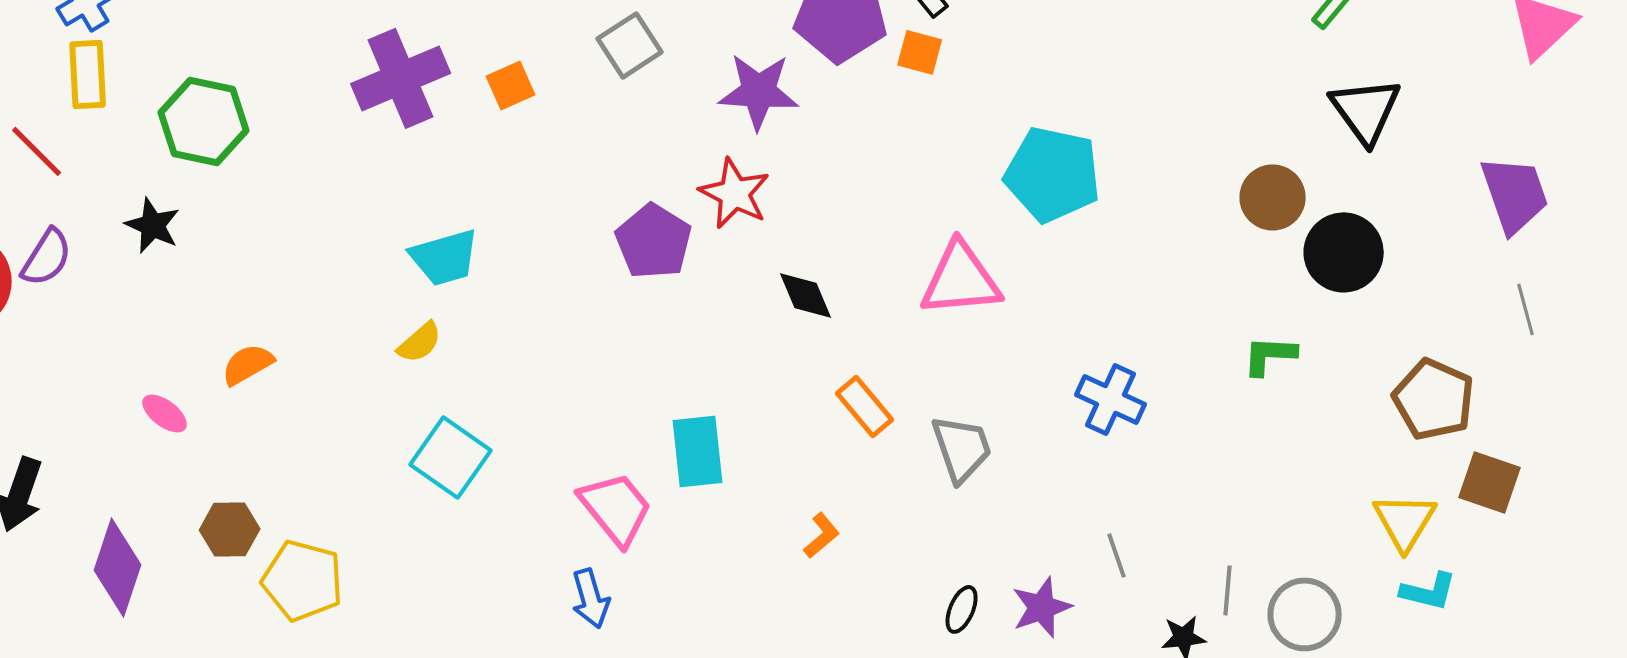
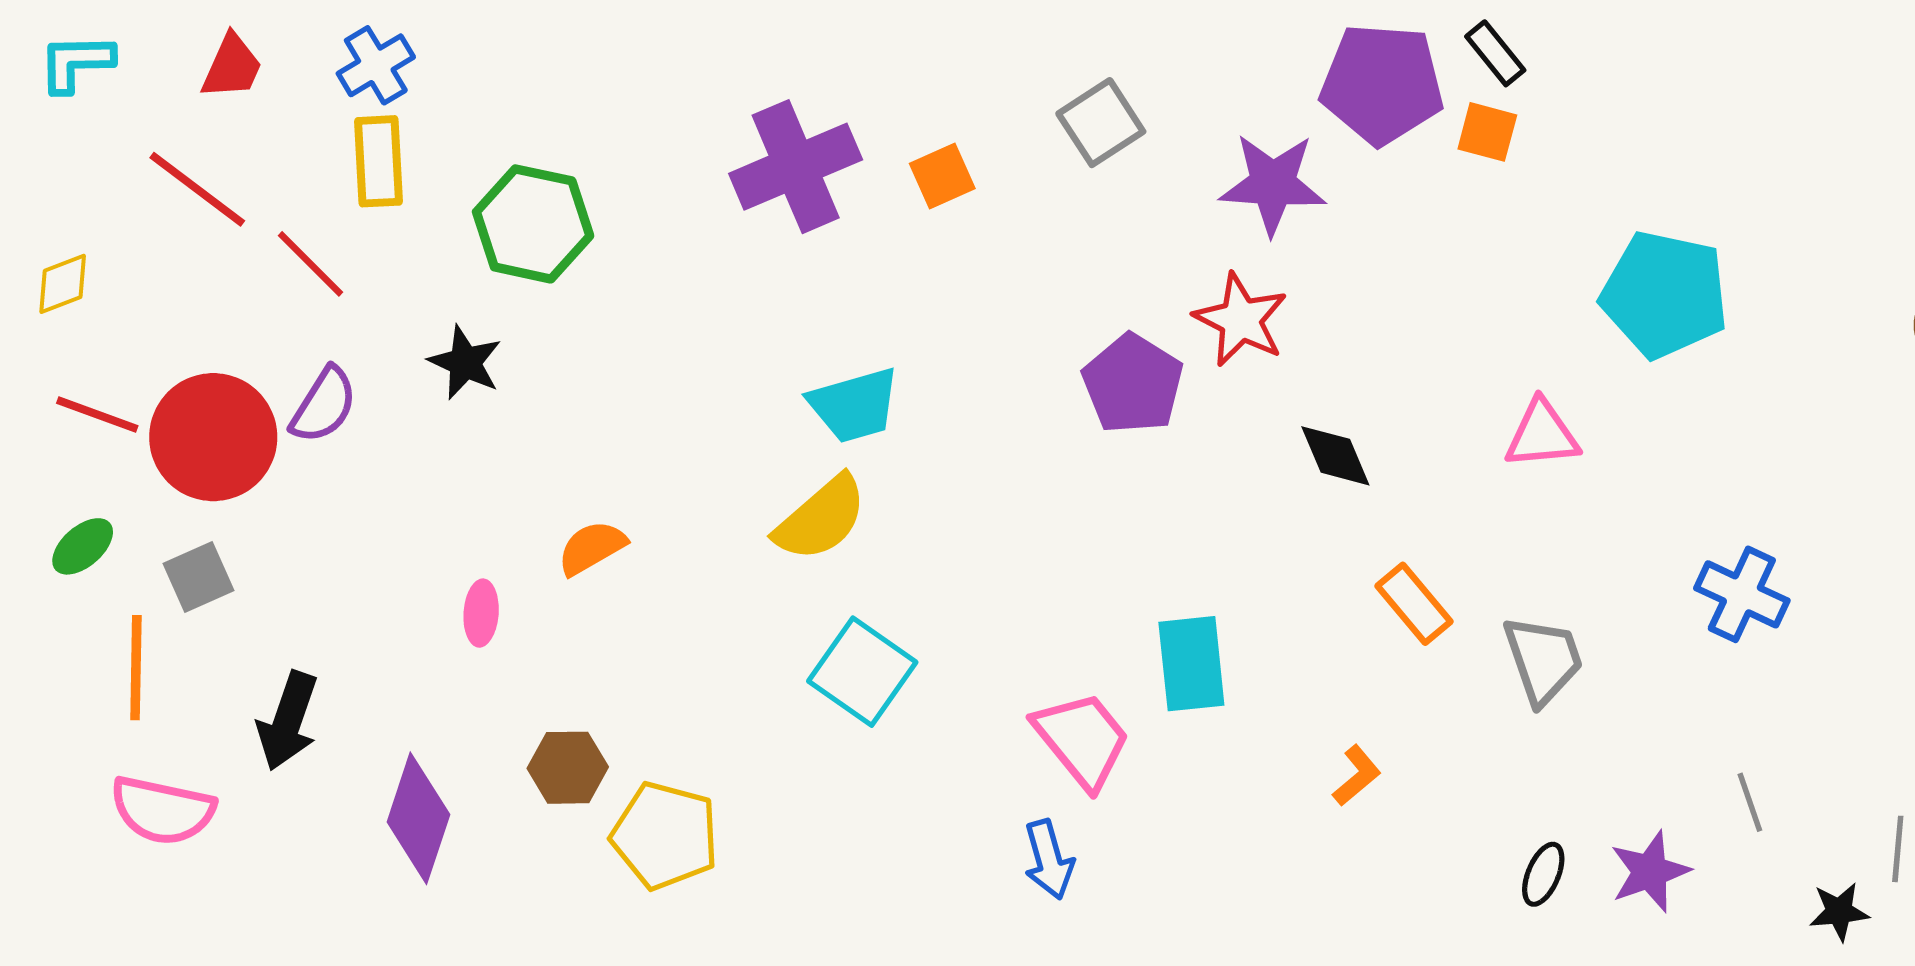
pink triangle: (961, 279) -> (1542, 434), size x0.7
yellow semicircle: (420, 342) -> (821, 518), size x1.6
pink ellipse: (165, 413) -> (481, 613), turned 57

